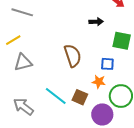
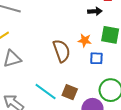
black arrow: (96, 22) -> (95, 11), moved
orange star: (99, 82) -> (85, 40), moved

